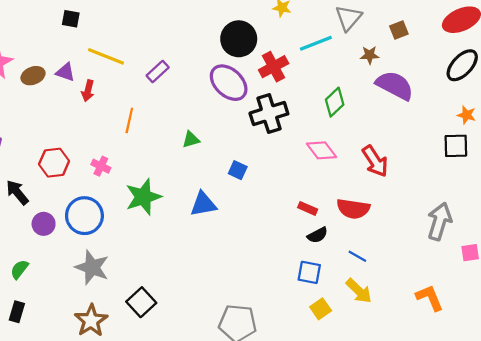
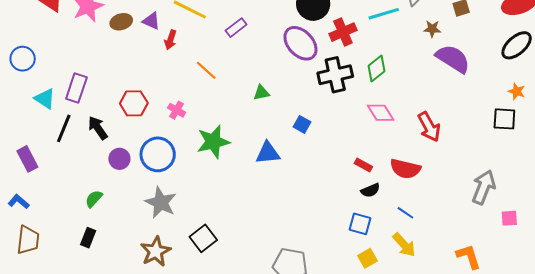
green diamond: (335, 102) -> (376, 68), moved
orange line: (129, 120) -> (206, 70), turned -65

